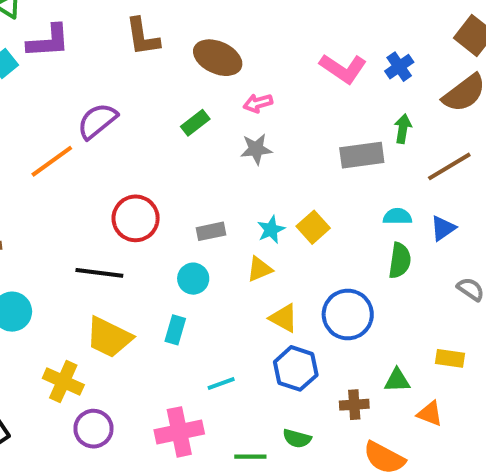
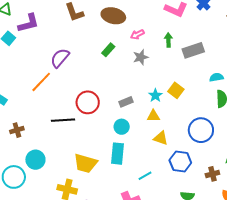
green arrow: (403, 129) -> (168, 40), moved
yellow triangle: (260, 269) -> (153, 116), turned 32
black line: (99, 273) -> (63, 120), moved
yellow triangle: (284, 318) -> (161, 138), moved
cyan rectangle: (175, 330) -> (117, 154), size x1.5

